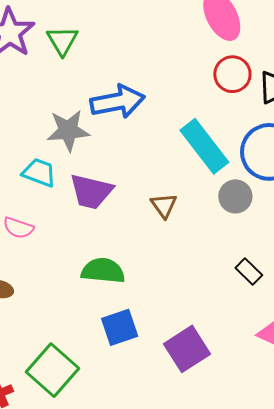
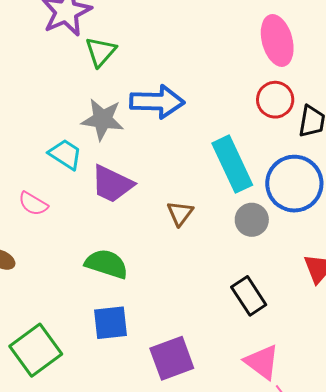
green triangle: (62, 41) -> (101, 52), moved
black rectangle: (249, 272) -> (249, 296), size x1.4

